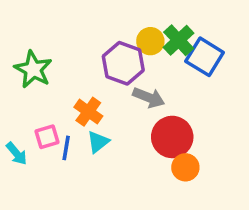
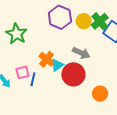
purple hexagon: (123, 63) -> (60, 17), moved
red circle: (172, 137) -> (73, 74), moved
cyan triangle: (98, 142) -> (57, 65), moved

